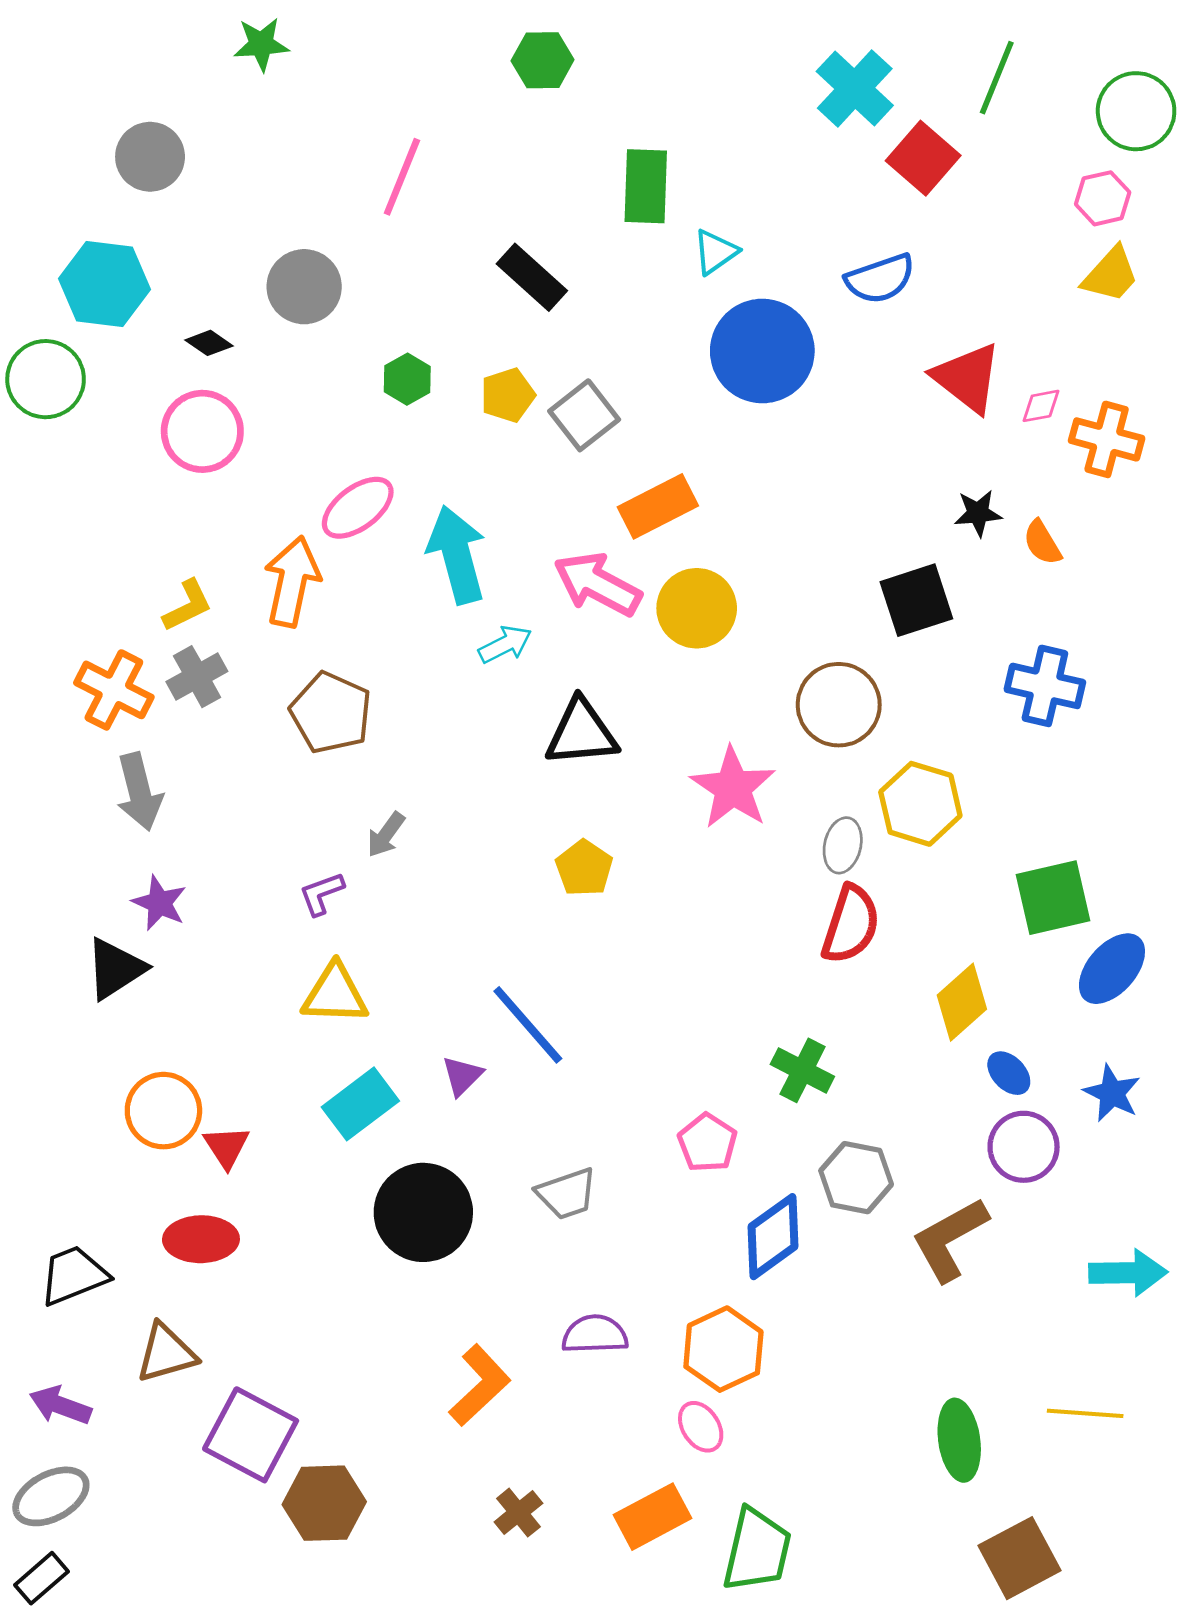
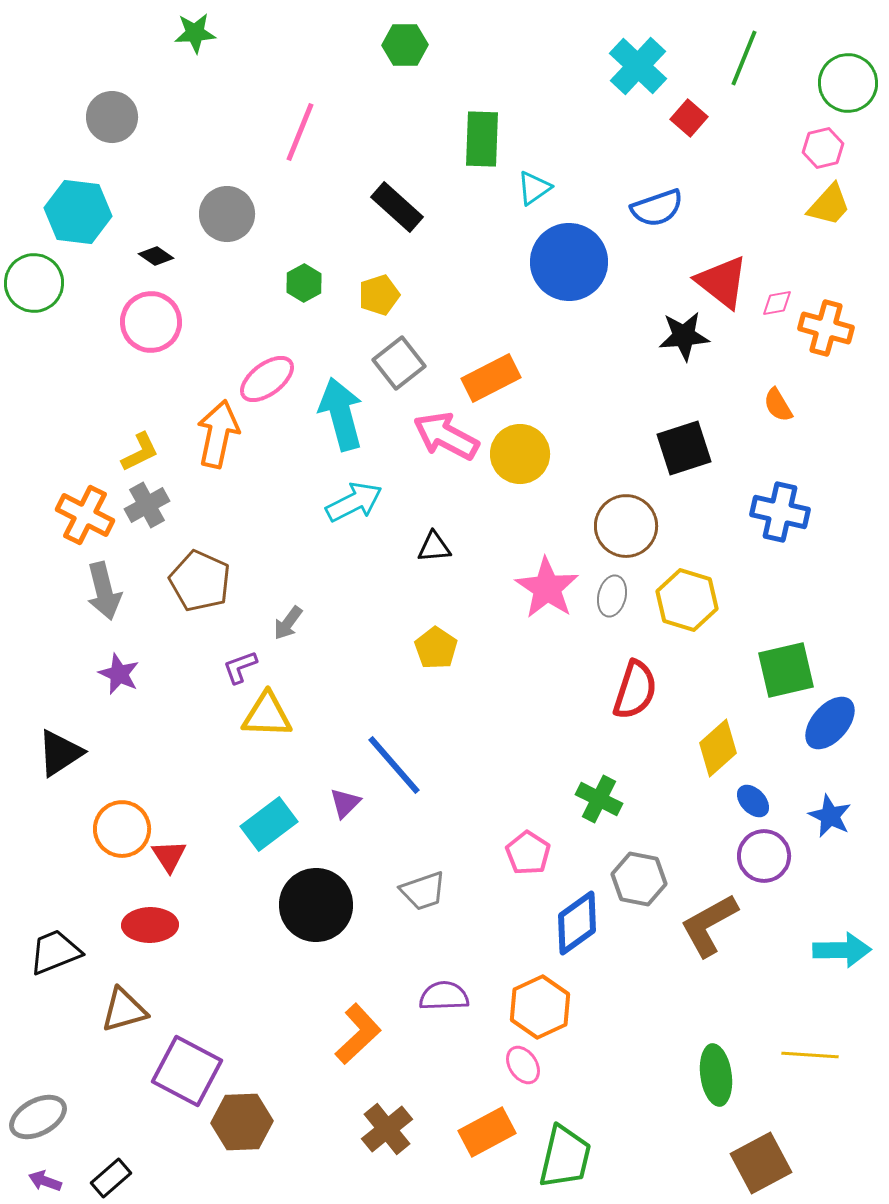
red square: (923, 158) -> (689, 118), size x0.7
gray square: (584, 415) -> (399, 363), moved
black star: (978, 513) -> (684, 336), moved, size x1.4
cyan arrow: (505, 644) -> (354, 502), moved, size x1.4
brown pentagon: (331, 713) -> (200, 581), moved
black triangle: (581, 733) -> (434, 547), size x0.6
gray ellipse: (843, 845) -> (612, 596), moved
black triangle: (115, 969) -> (60, 753), moved
yellow triangle: (335, 994) -> (267, 715), moved
purple arrow: (60, 1405) -> (45, 1181), moved, size x0.7
brown cross: (518, 1513) -> (387, 1129), size x1.4
black rectangle: (42, 1578) -> (111, 1178), moved

